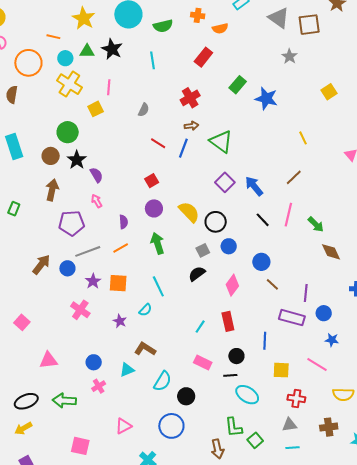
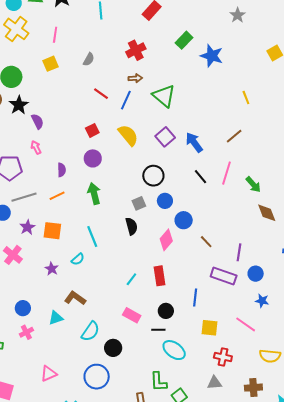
yellow square: (96, 109) -> (51, 64), moved
yellow semicircle: (189, 212) -> (128, 135), moved
blue circle: (261, 262) -> (184, 220), moved
black semicircle: (197, 274) -> (131, 226), turned 108

